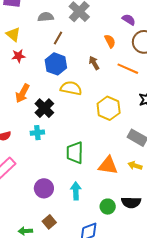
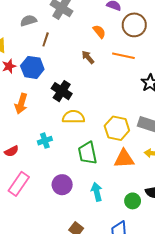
blue hexagon: (56, 64) -> (32, 67), moved
yellow semicircle: (71, 88) -> (73, 117), moved
black cross: (44, 108) -> (62, 91), moved
yellow hexagon: (109, 108) -> (117, 128), moved
purple circle: (44, 188) -> (62, 185), moved

